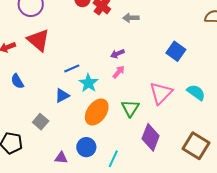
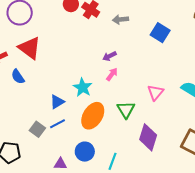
blue square: (176, 51) -> (160, 33), moved
blue line: (72, 68) -> (58, 124), moved
blue semicircle: (17, 81) -> (18, 77), moved
pink triangle: (161, 93) -> (155, 92), size x0.7

